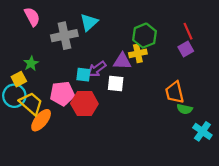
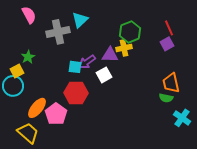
white square: (116, 83) -> (104, 75), turned -35
orange trapezoid: (175, 92) -> (171, 83), moved
pink pentagon: (62, 93) -> (56, 114), moved, turned -30
yellow trapezoid: (31, 104) -> (28, 133), moved

